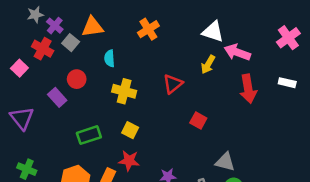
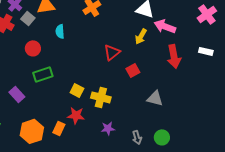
yellow cross: (124, 91) -> (101, 97), moved
purple rectangle: (57, 97) -> (17, 94), moved
red square: (198, 120) -> (133, 70), moved, turned 32
green rectangle: (89, 135) -> (43, 74), moved
gray triangle: (225, 162) -> (155, 98), moved

